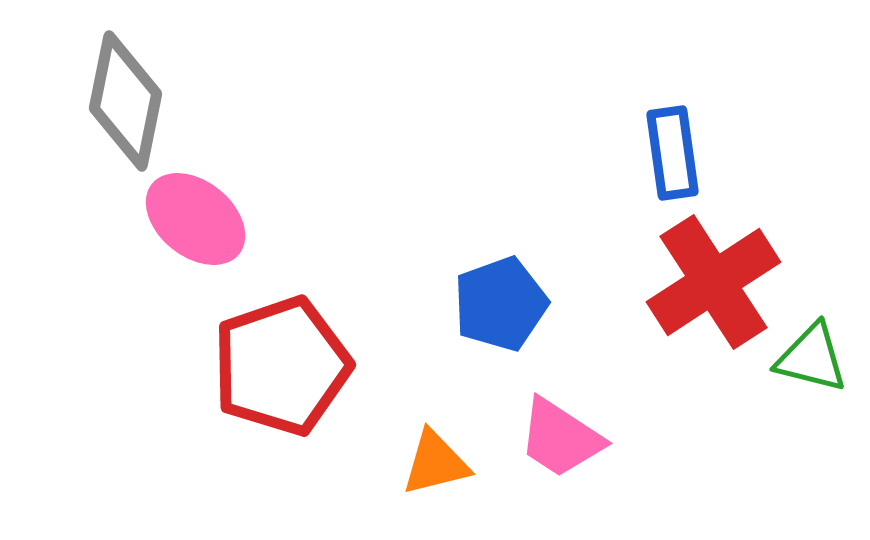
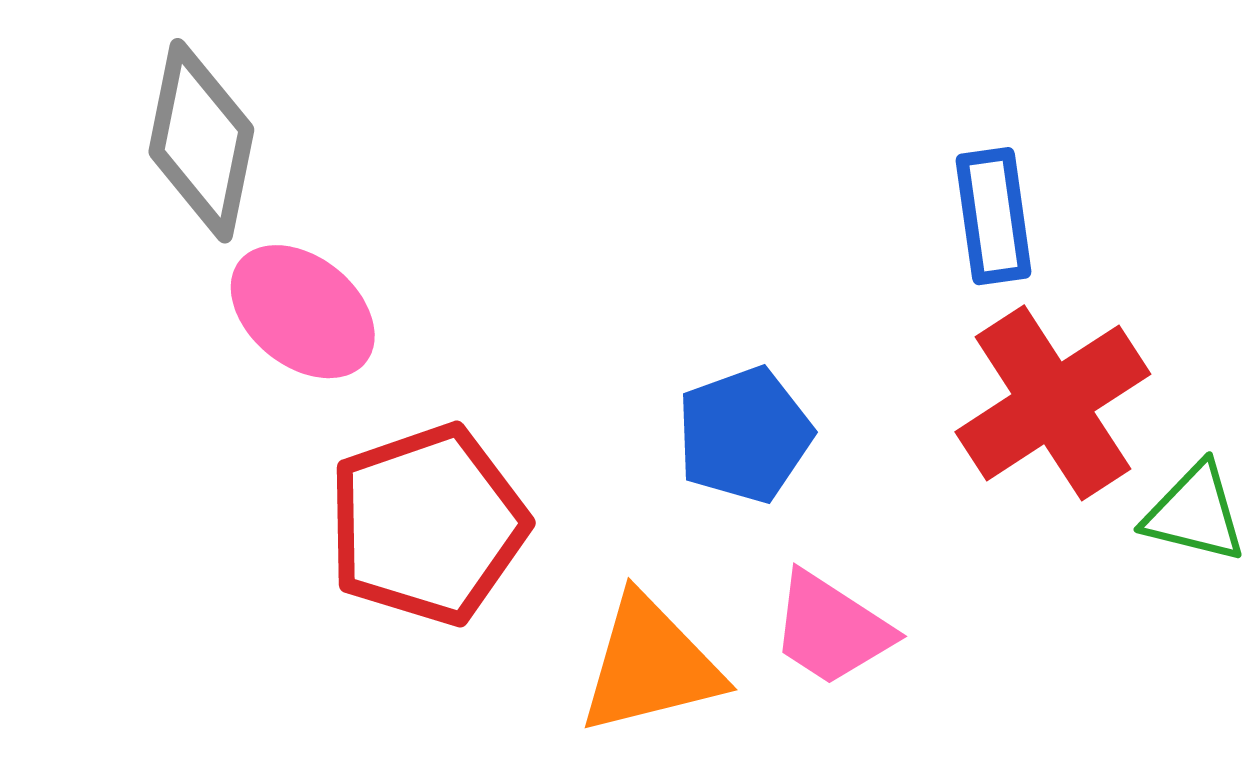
orange triangle: (436, 463) -> (650, 665), size x1.5

